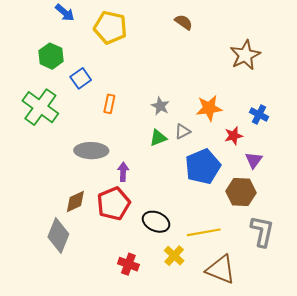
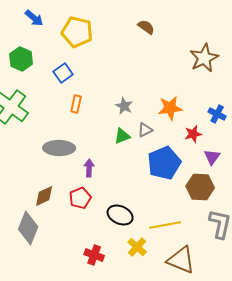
blue square: (81, 78) -> (63, 73), moved
red pentagon: (114, 204) -> (80, 198), size x0.7

